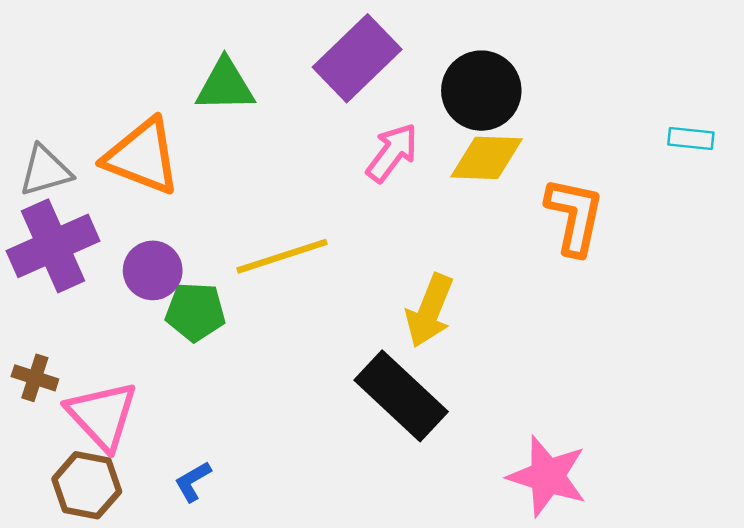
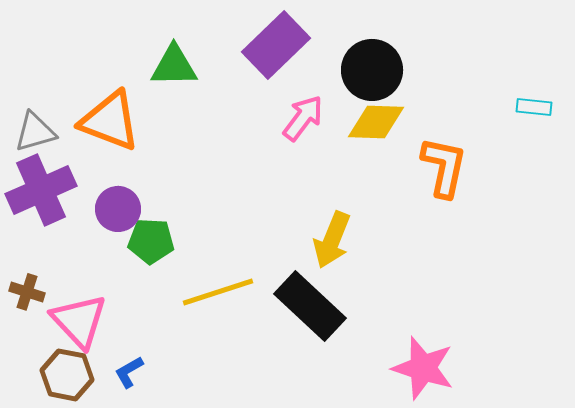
yellow line: (282, 256) -> (218, 292), moved
blue L-shape: (193, 481) -> (129, 372), moved

